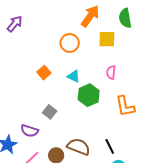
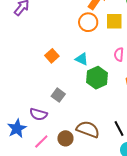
orange circle: (70, 43) -> (88, 22), moved

